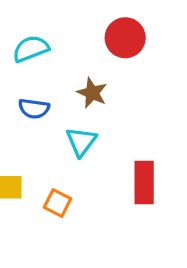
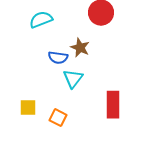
blue semicircle: (34, 109) -> (58, 58), moved

